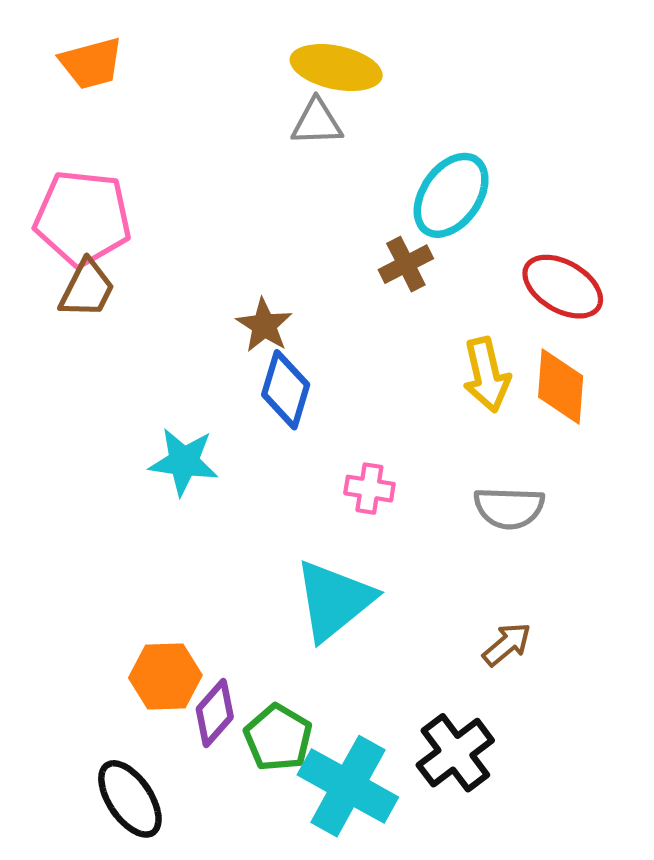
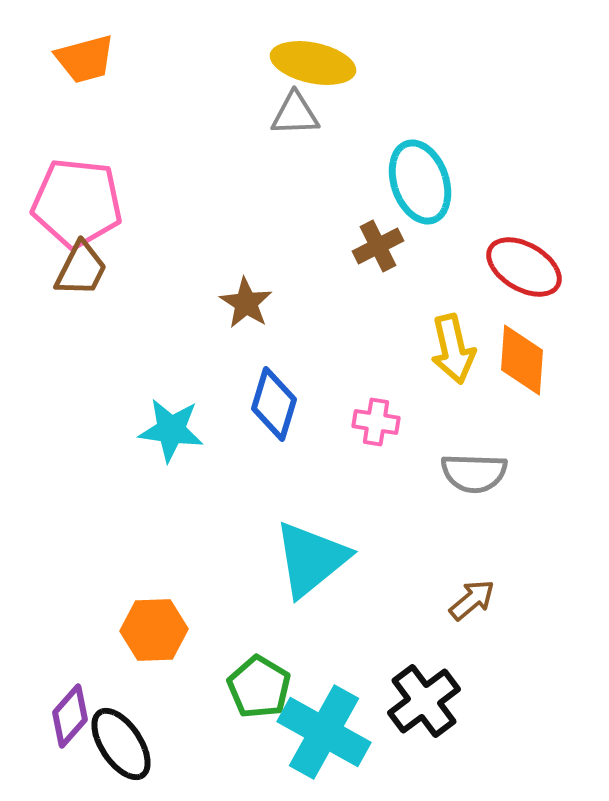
cyan ellipse: (451, 195) -> (420, 182), turned -54
blue diamond: (286, 390) -> (274, 404), moved
pink cross: (369, 489) -> (376, 422), moved
purple diamond: (215, 713) -> (70, 716), moved

